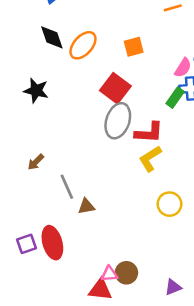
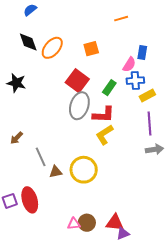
green rectangle: (175, 98) -> (109, 88), moved
yellow circle: (169, 204) -> (84, 170), moved, size x1.4
red triangle: (100, 290) -> (115, 223), moved

